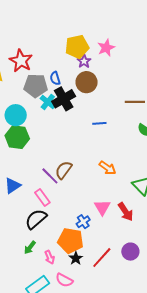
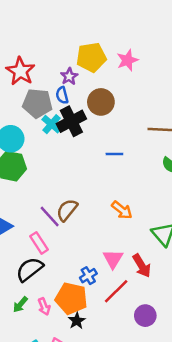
purple star: (84, 61) -> (69, 76), moved
pink arrow: (50, 257) -> (44, 306), moved
red line: (102, 258) -> (116, 291), moved

